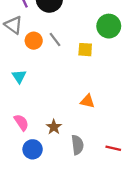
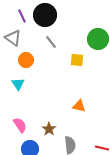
gray line: (55, 40) -> (51, 42), moved
orange circle: (34, 41) -> (26, 60), moved

